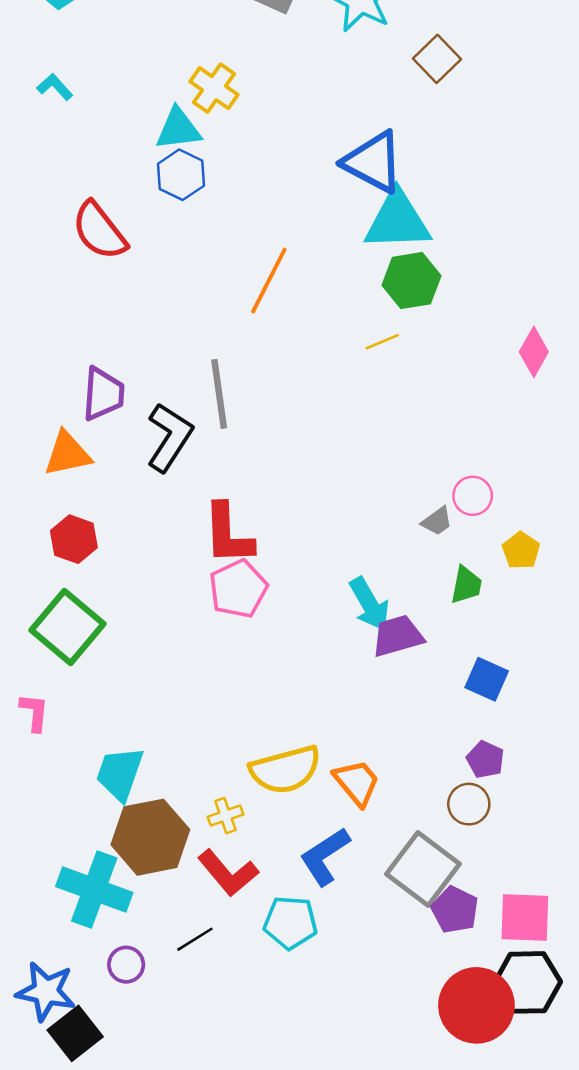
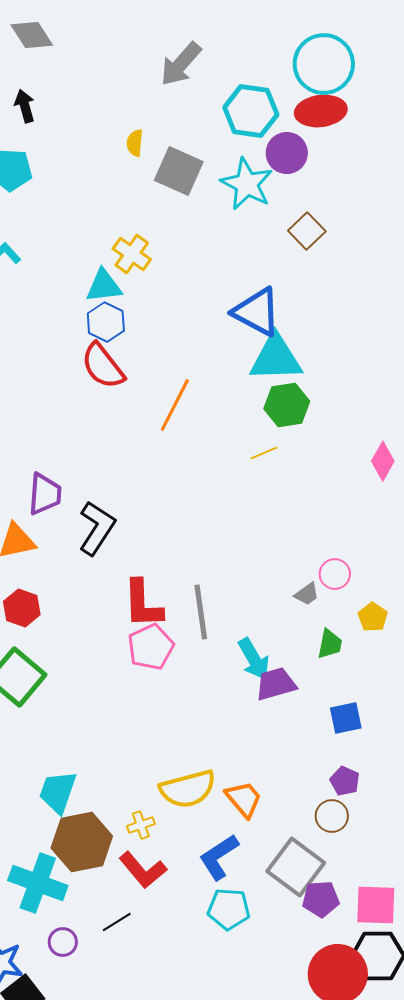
red semicircle: (99, 231) -> (103, 366), moved
gray line: (219, 394) -> (201, 612), moved
blue square: (487, 679) -> (346, 718), turned -36
purple pentagon: (455, 910) -> (321, 899), turned -30
cyan pentagon: (290, 923) -> (229, 909), moved

